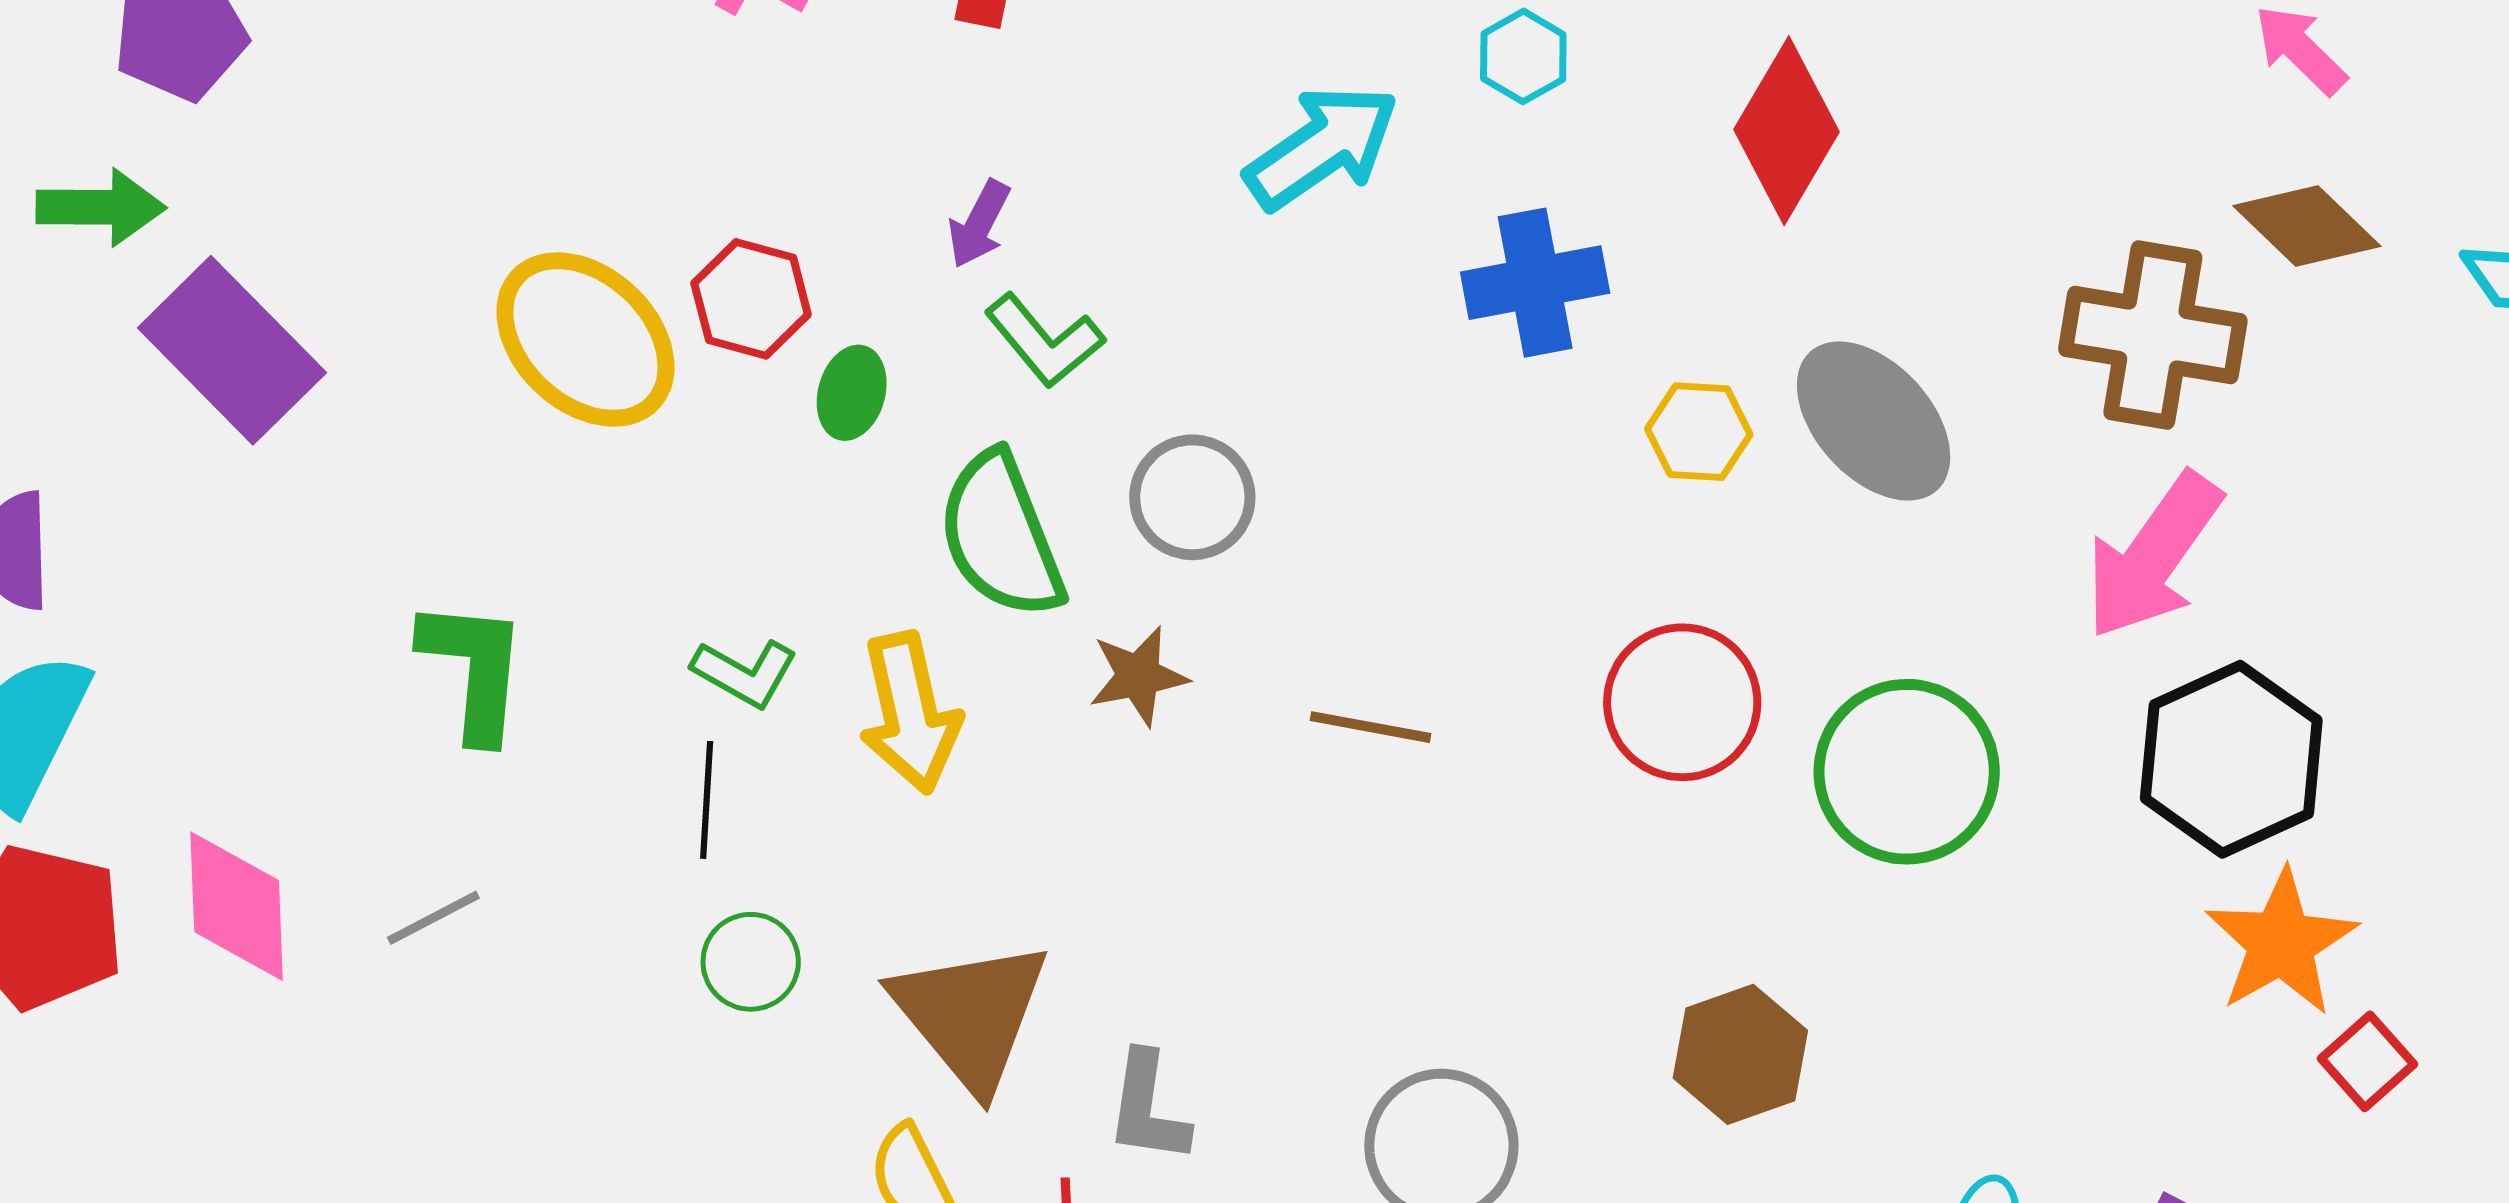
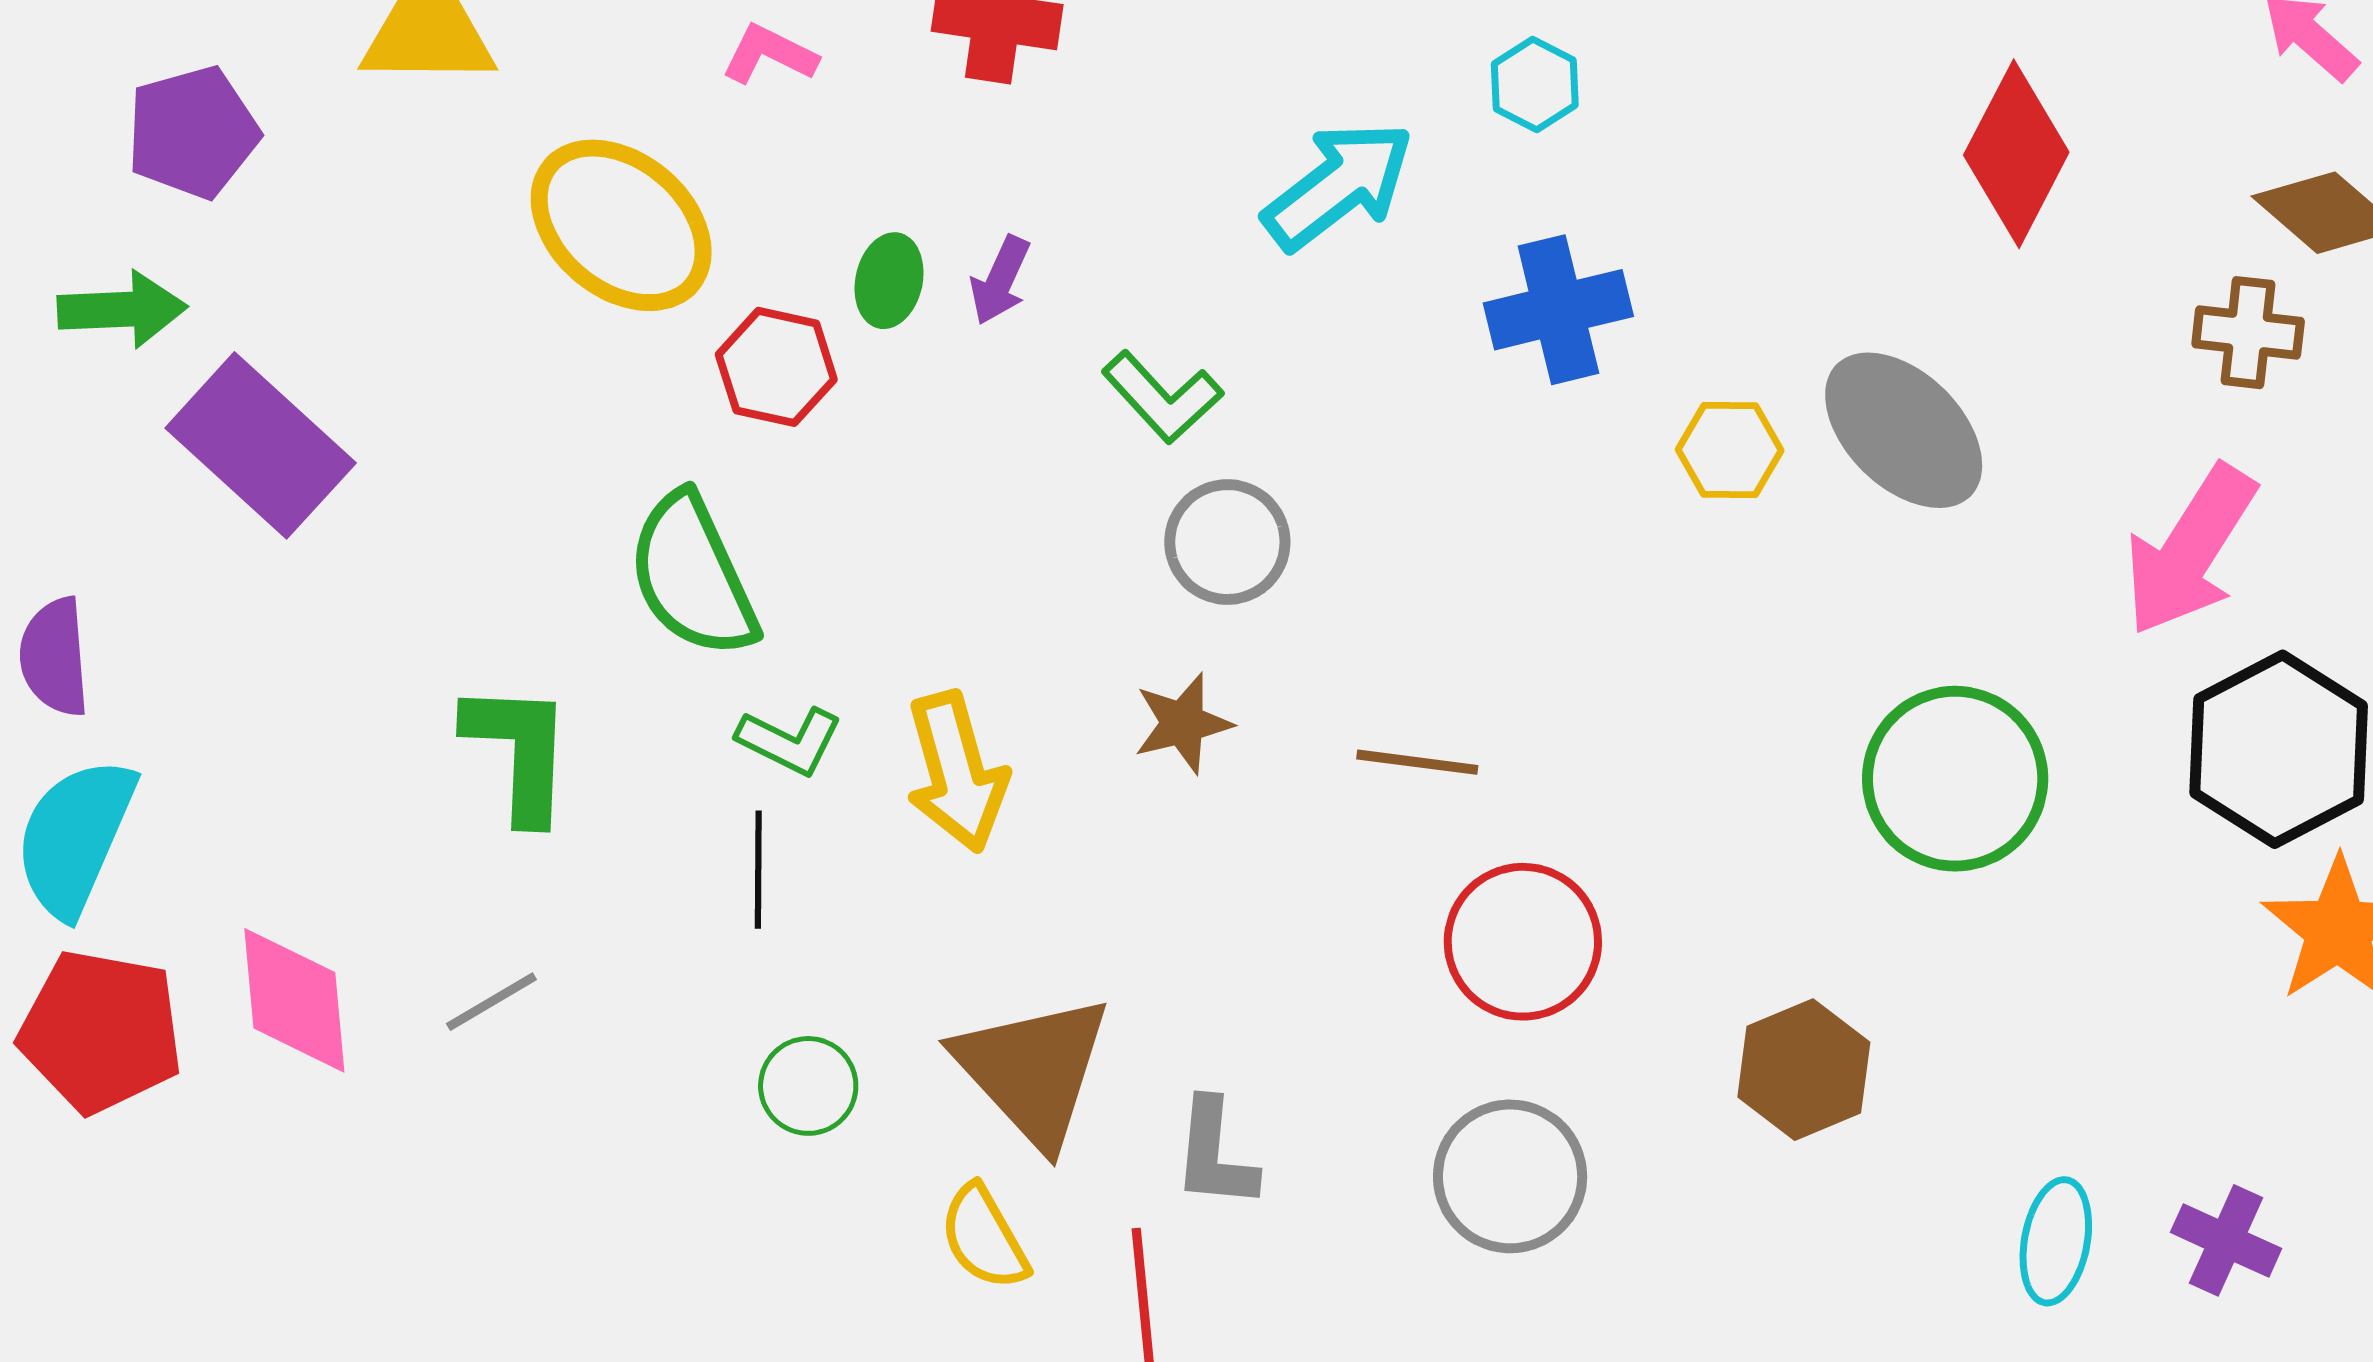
red diamond: (1786, 131) -> (2016, 154), moved
brown cross: (2153, 335) -> (2248, 333), moved, size x0.6
yellow ellipse: (585, 339) -> (621, 225), moved
green L-shape: (1044, 341) -> (1162, 397), moved
green ellipse: (852, 393) -> (889, 281), moved
green semicircle: (1001, 535) -> (692, 576), moved
red circle: (1682, 702) -> (1523, 942), moved
green circle: (751, 962) -> (808, 1086), moved

